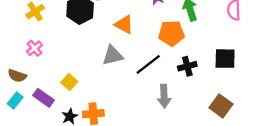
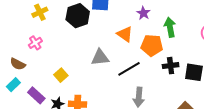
orange triangle: (124, 25) -> (125, 34), moved
black cross: (187, 66) -> (171, 66), moved
purple rectangle: (43, 98) -> (36, 95), moved

